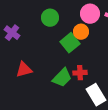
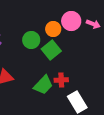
green circle: (50, 18) -> (31, 40), moved
orange circle: (81, 32) -> (53, 29), moved

